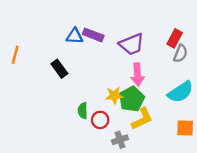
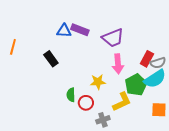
red rectangle: (175, 38) -> (147, 59), moved
gray semicircle: (180, 54) -> (158, 63), moved, turned 49
green pentagon: (132, 99) -> (136, 85), moved

